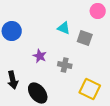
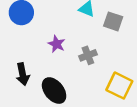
gray cross: (65, 65) -> (88, 55), turned -32

